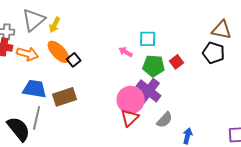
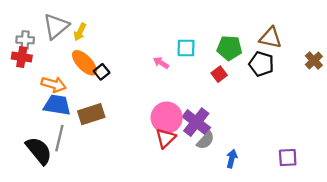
orange arrow: (28, 54) -> (54, 84), moved
green pentagon: (154, 66) -> (229, 48), moved
purple cross: (149, 91) -> (196, 122), moved

